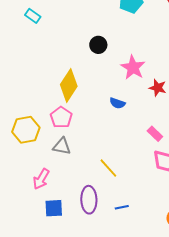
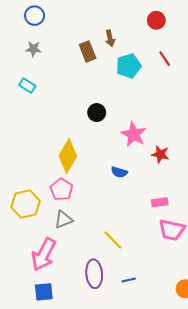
pink rectangle: (155, 134) -> (160, 202), turned -49
gray triangle: (62, 146) -> (63, 220), turned -30
pink arrow: (41, 179) -> (44, 254), size x1.5
blue square: (54, 208) -> (44, 292), moved

